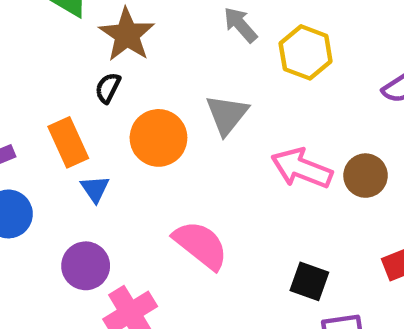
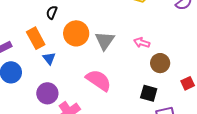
gray triangle: (227, 115) -> (105, 41), moved
pink arrow: (302, 168) -> (142, 43), size x0.6
brown circle: (366, 176) -> (160, 63), moved

